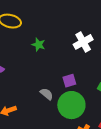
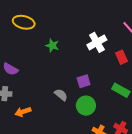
green circle: (71, 105) -> (86, 106), size x0.7

